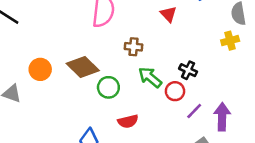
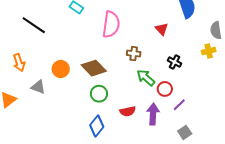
black cross: (188, 70) -> (175, 62), moved
green circle: (108, 87) -> (99, 94), moved
purple arrow: (222, 117) -> (153, 114), moved

